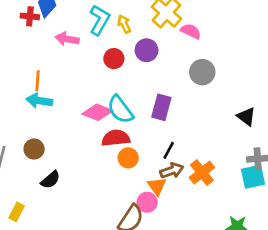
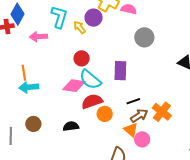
yellow arrow: (124, 24) -> (80, 27), moved
purple circle: (146, 50) -> (94, 18), moved
red circle: (114, 59) -> (82, 58), moved
black line: (169, 150) -> (133, 101), turned 56
black semicircle: (50, 180) -> (71, 126), moved, turned -133
pink circle: (147, 202) -> (142, 139), moved

